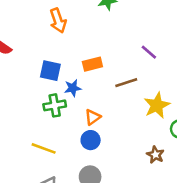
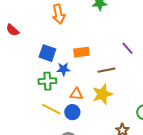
yellow star: (157, 105) -> (102, 94), moved
orange triangle: (93, 117) -> (76, 94), turned 32
yellow line: (44, 148) -> (51, 109), moved

